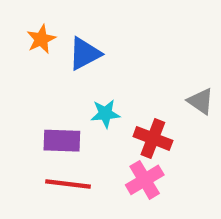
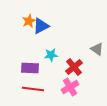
orange star: (41, 39) -> (29, 21), moved
red cross: (153, 138) -> (74, 67), turned 30

